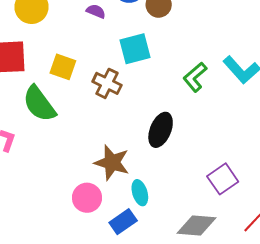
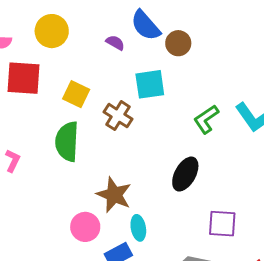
green semicircle: (39, 104) -> (67, 142), moved, turned 33
black ellipse: (161, 130) -> (185, 174), moved
purple square: (223, 179) -> (222, 224), turned 32

